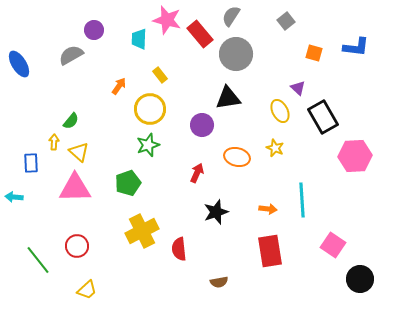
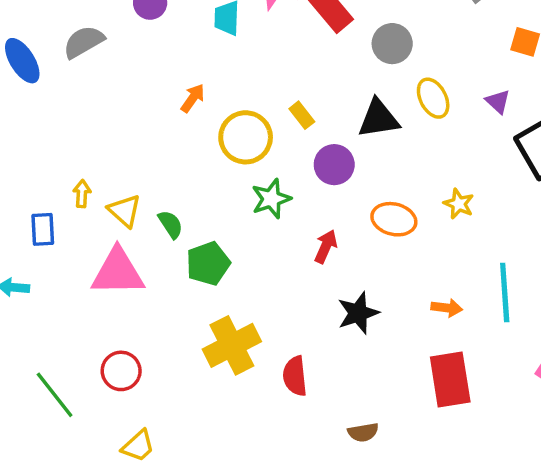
gray circle: (236, 54) -> (392, 44), size x0.7
gray semicircle: (71, 55) -> (84, 42), moved
yellow rectangle: (160, 75) -> (302, 115), moved
yellow ellipse: (280, 111) -> (433, 98), moved
green semicircle: (71, 121) -> (171, 224), moved, turned -72
green star: (148, 145) -> (271, 199), moved

